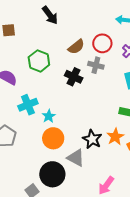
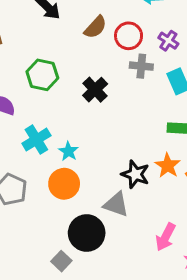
brown semicircle: (76, 47) -> (95, 27), moved
gray cross: (96, 65) -> (141, 66), moved
black cross: (74, 77) -> (95, 90), turned 30
orange circle: (53, 138) -> (64, 184), moved

